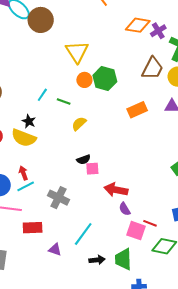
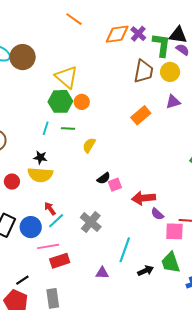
green hexagon: (105, 78) -> (60, 101), moved
gray cross: (59, 198) -> (91, 222), turned 30
red rectangle: (33, 228) -> (60, 261), moved

